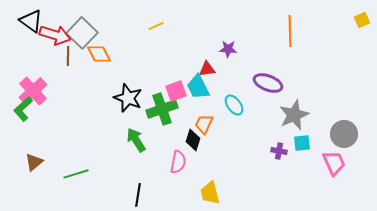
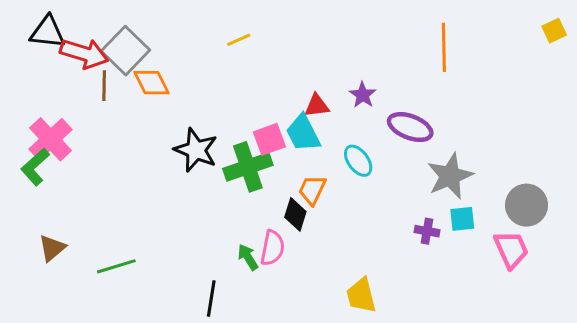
black triangle: (31, 21) -> (47, 32), turned -30
purple star: (228, 49) -> (363, 95), moved, turned 30
green arrow: (136, 140) -> (248, 257), moved, size x0.7
yellow trapezoid: (210, 193) -> (361, 295), moved

